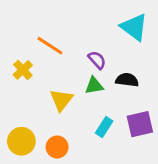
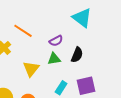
purple semicircle: (97, 60) -> (56, 41), turned 104
black semicircle: (127, 80) -> (77, 55), turned 105

